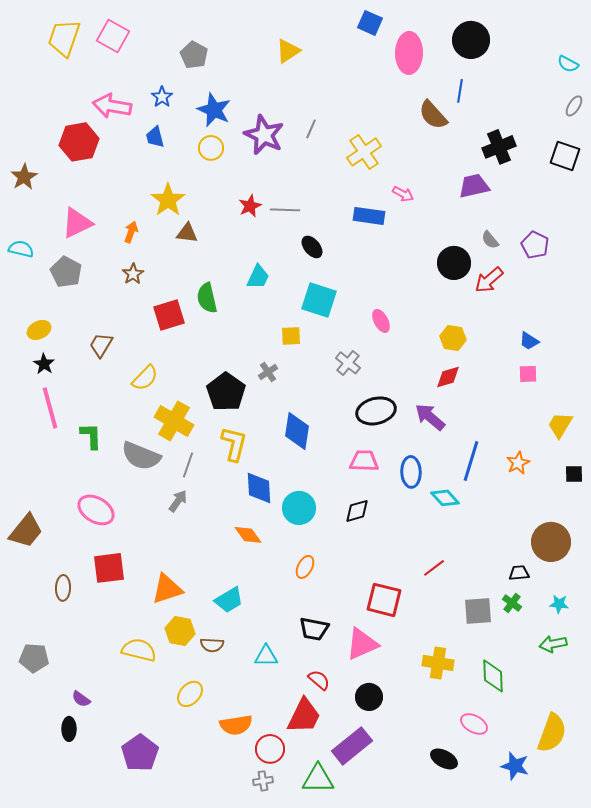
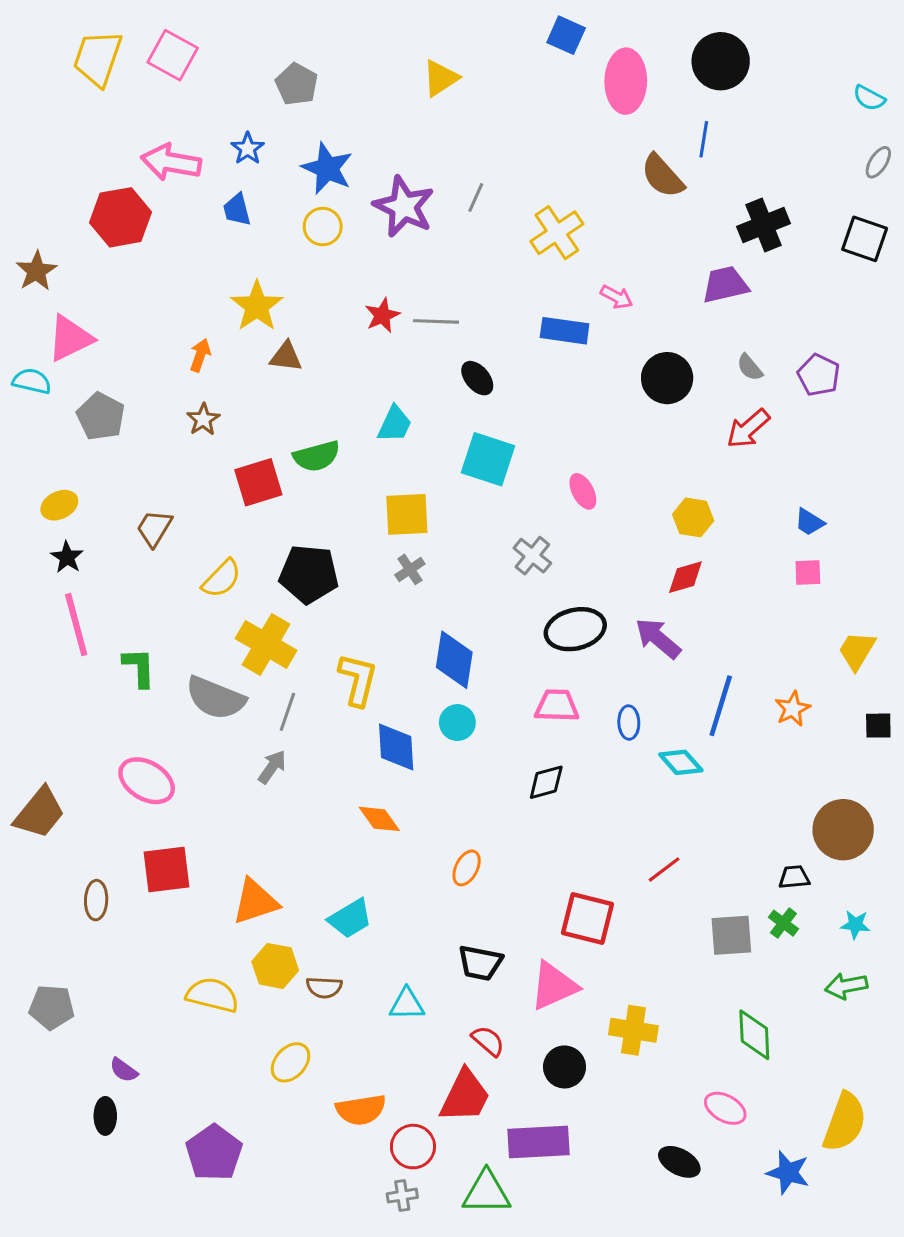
pink triangle: (77, 223) -> (70, 338), moved
black circle: (454, 263) -> (667, 378), moved
green semicircle: (207, 298) -> (317, 456), turned -92
yellow square: (291, 336) -> (407, 514), moved, size x1.5
black pentagon: (226, 392) -> (309, 574), moved, turned -30
blue ellipse: (411, 472) -> (629, 723), size x0.7
cyan circle: (299, 508) -> (457, 723), moved, size x0.7
yellow cross: (438, 663) -> (633, 1030), moved
purple rectangle: (352, 746) -> (538, 1142), turned 36

